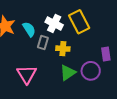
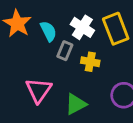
green triangle: (68, 73) -> (76, 104), moved

